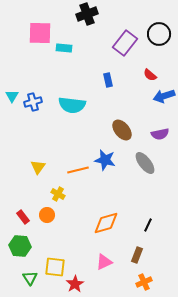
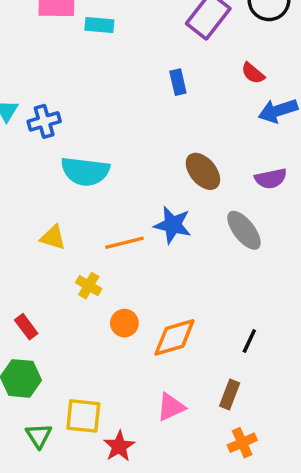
cyan semicircle: (72, 105) -> (85, 171), moved
yellow triangle: (38, 167) -> (53, 237), turned -49
orange circle: (47, 215) -> (124, 323), moved

